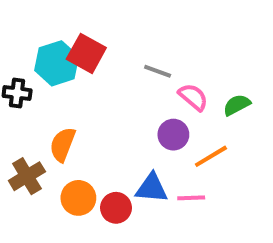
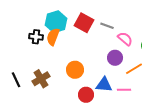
red square: (86, 53) -> (84, 23), moved
orange semicircle: (63, 144) -> (53, 37), moved
orange circle: (78, 198) -> (75, 70), moved

